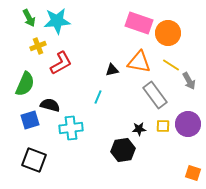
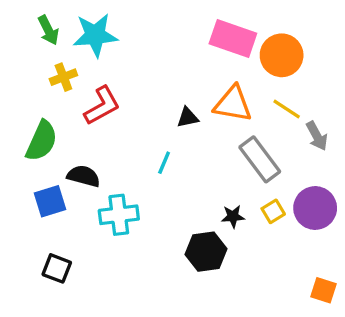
yellow square: (163, 126) -> (273, 211), turned -32
black square: (34, 160) -> (57, 268), size x0.7

